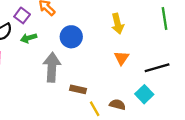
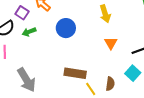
gray arrow: (52, 67) -> (26, 80), moved, turned 150
brown rectangle: (78, 89) -> (75, 73), size x1.5
brown semicircle: (117, 105) -> (110, 84), turned 88

